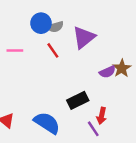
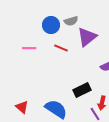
gray semicircle: (55, 27) -> (71, 21), moved
red line: (53, 50) -> (61, 48), turned -32

